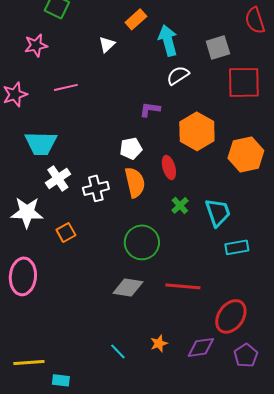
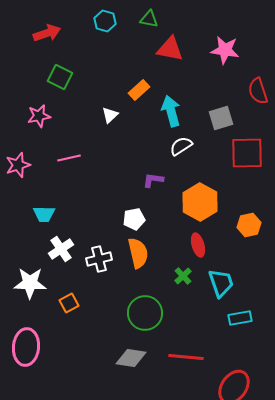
cyan trapezoid: (41, 143) -> (44, 214), size x0.7
orange hexagon: (246, 154) -> (249, 225), size x0.7
red ellipse: (169, 167) -> (198, 245), moved

